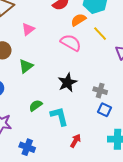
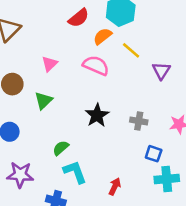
pink triangle: (28, 29) -> (50, 64), moved
blue square: (104, 110) -> (154, 154), moved
cyan L-shape: (59, 116) -> (75, 172), moved

